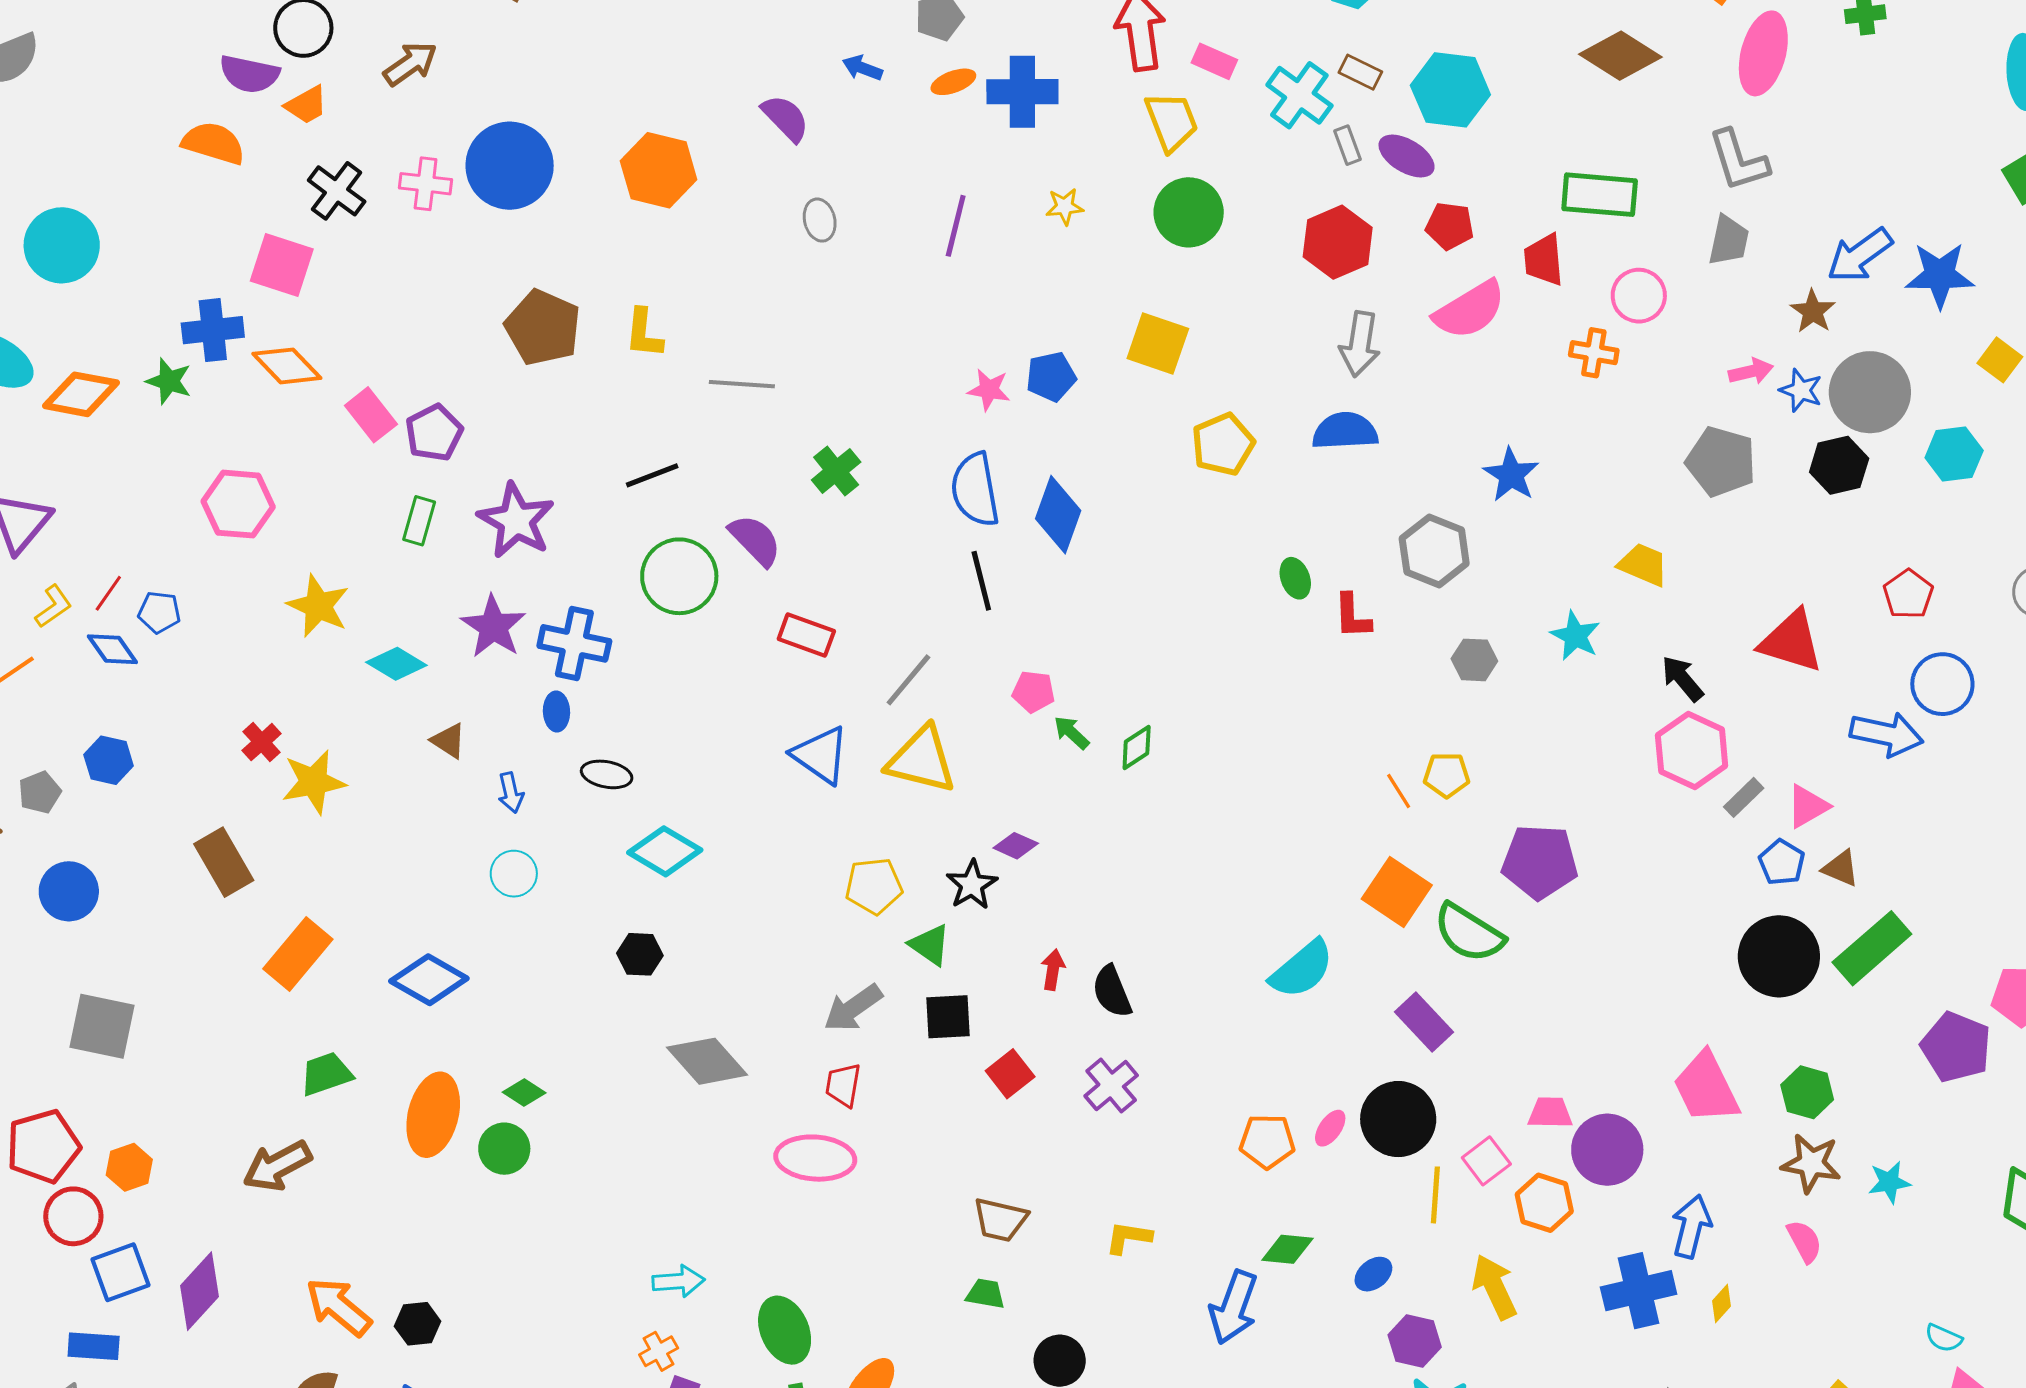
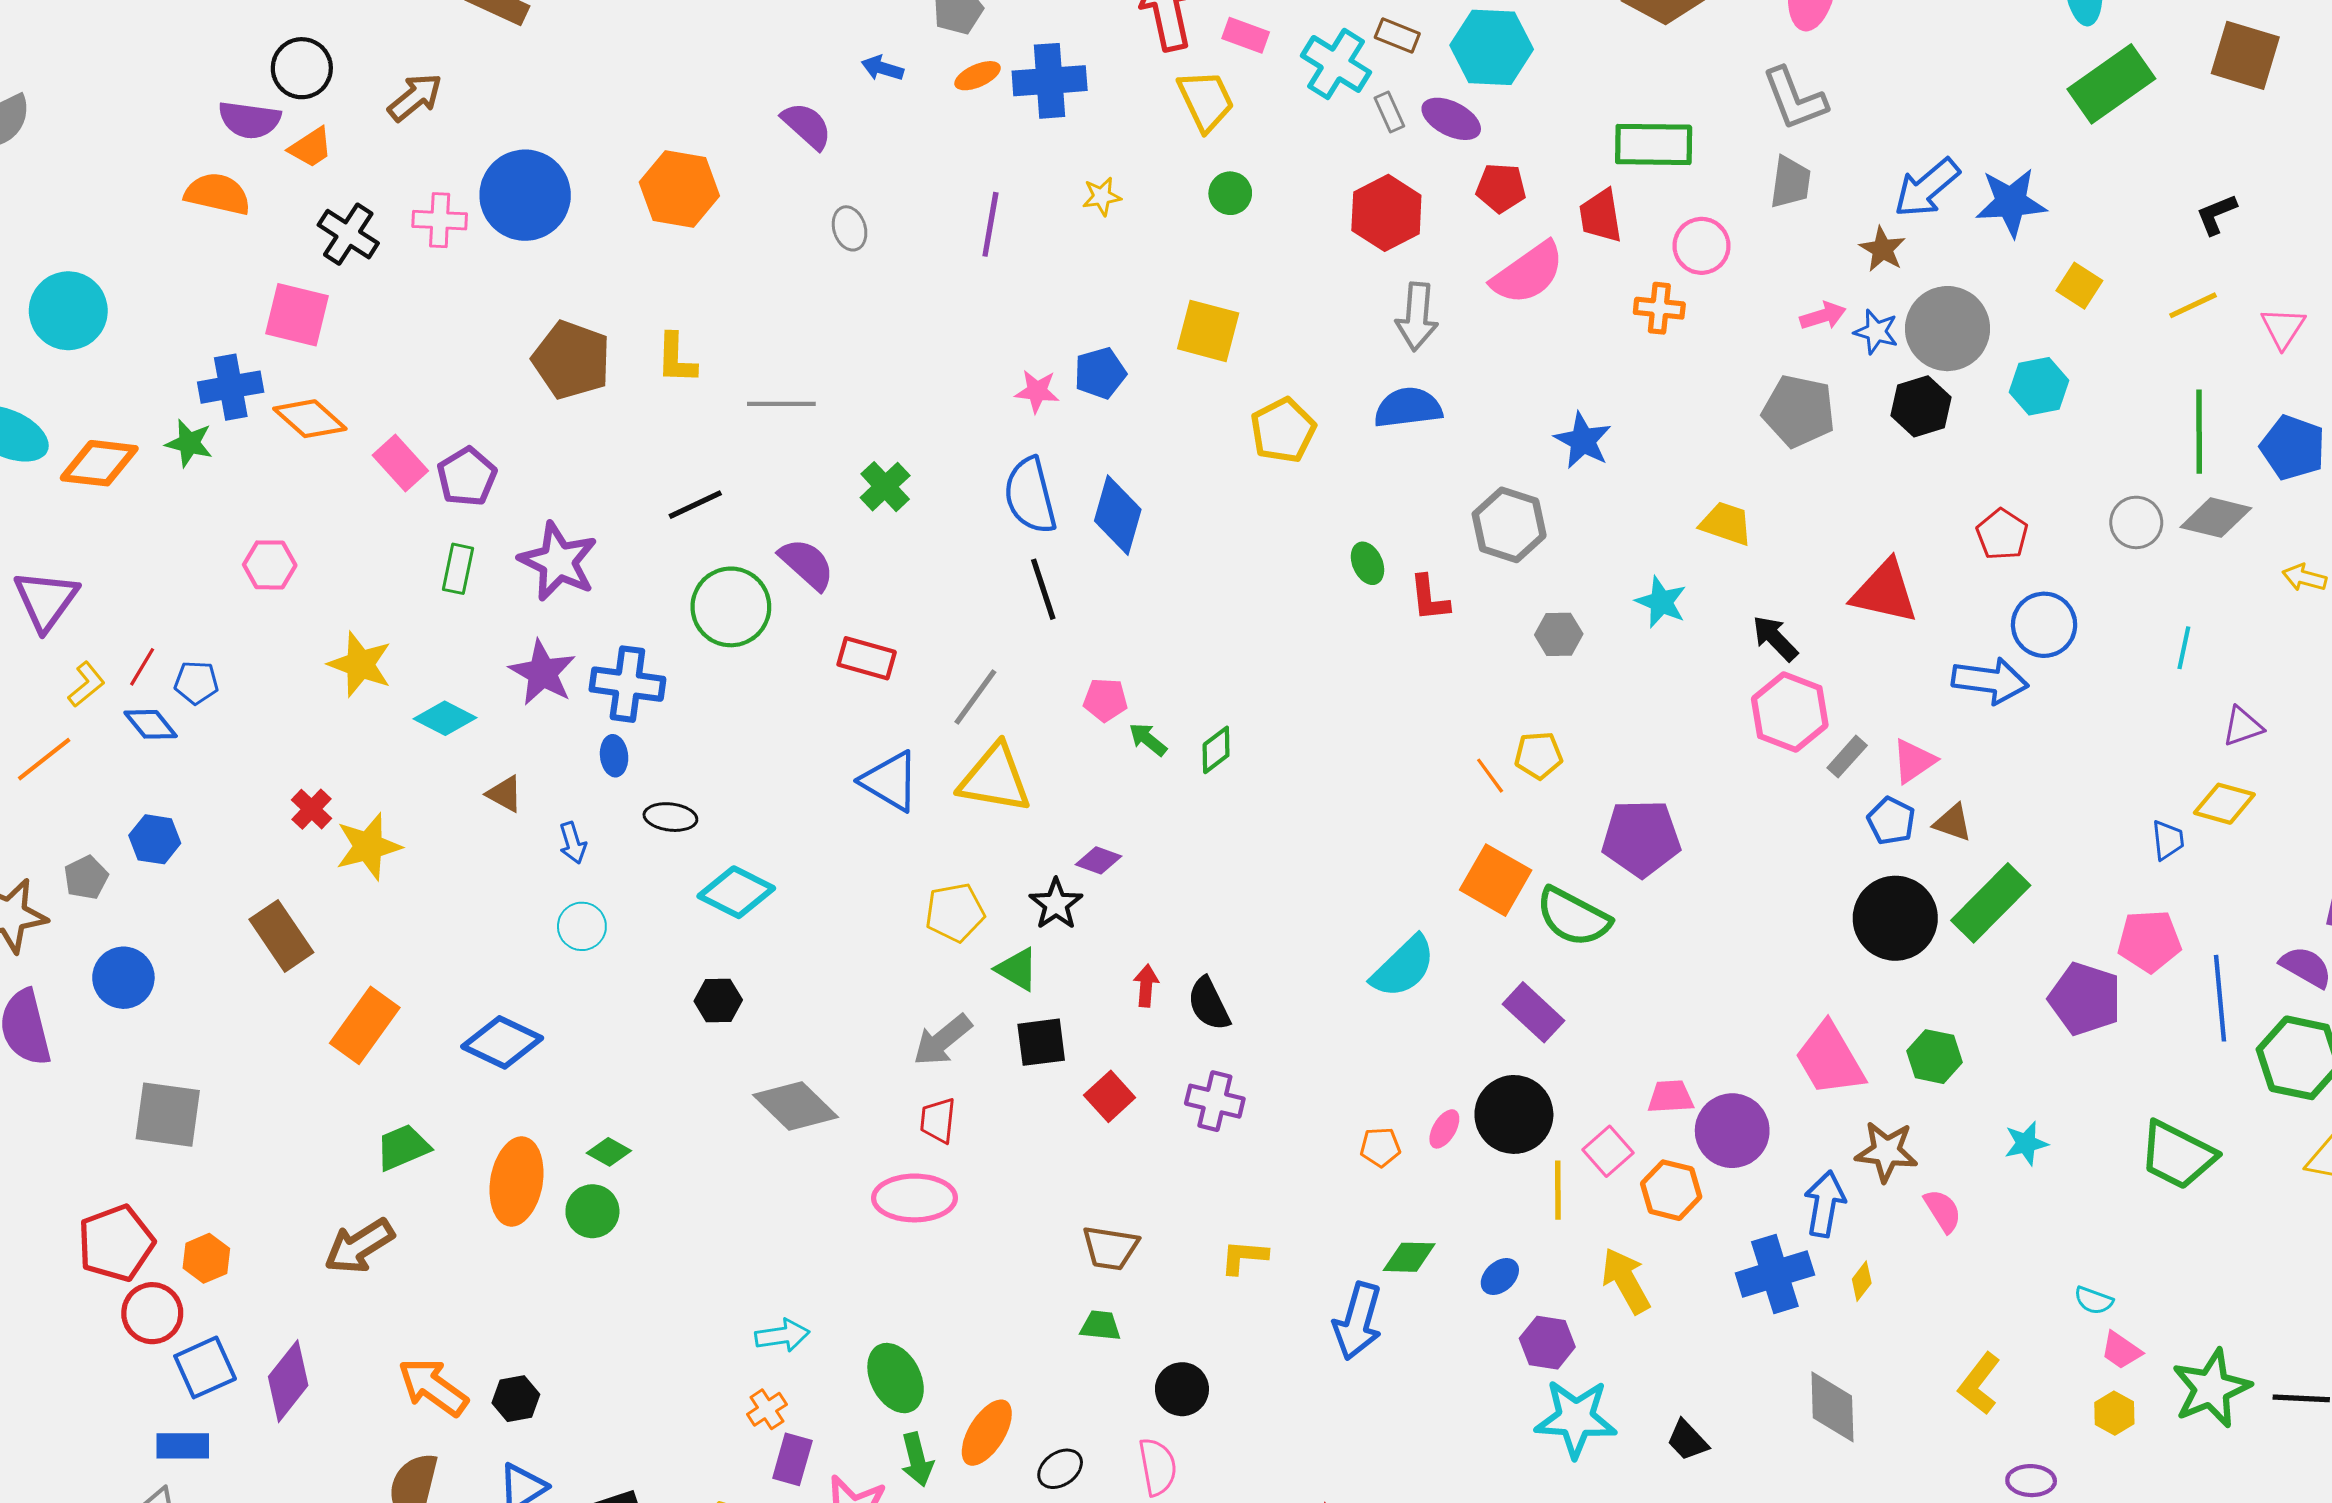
green circle: (1189, 212) -> (1230, 193), size x0.6
pink hexagon: (238, 504) -> (270, 565), size x0.7
purple cross: (1111, 1086) -> (1215, 1101), turned -32
orange pentagon: (1267, 1141) -> (1380, 1147), size x0.7
brown star: (1811, 1163) -> (1886, 1152), moved

